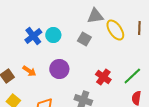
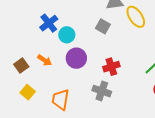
cyan circle: (53, 35) -> (67, 35), moved
red cross: (103, 77) -> (111, 67), moved, turned 35

